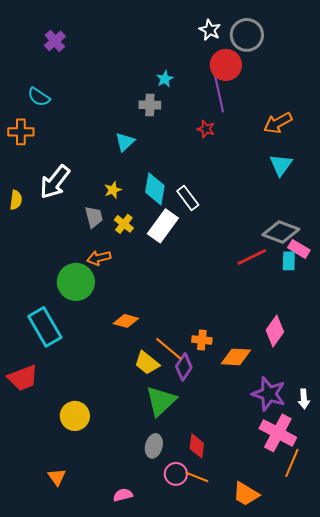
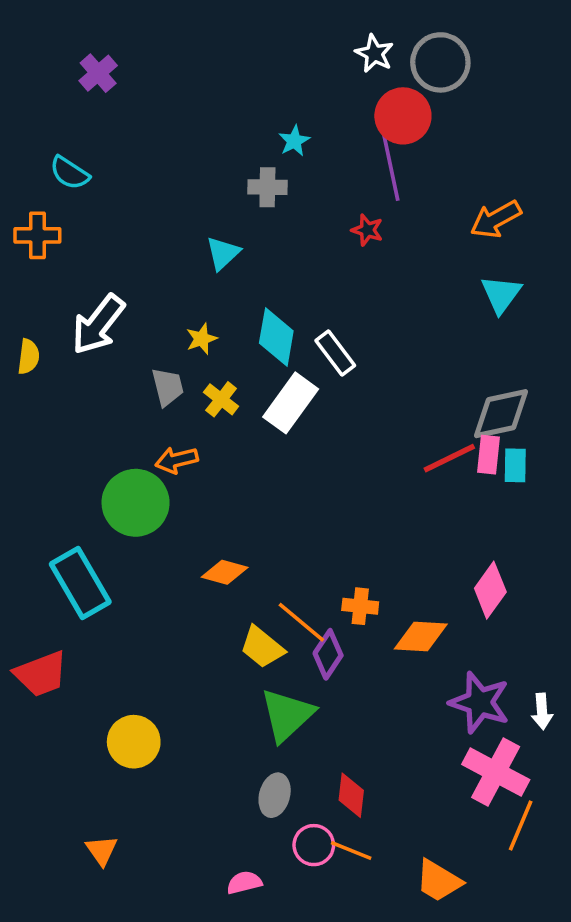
gray diamond: (281, 232) -> (501, 414), turned -33
pink rectangle: (299, 249) -> (489, 455), moved, turned 65
pink semicircle: (123, 495) -> (244, 883), moved

